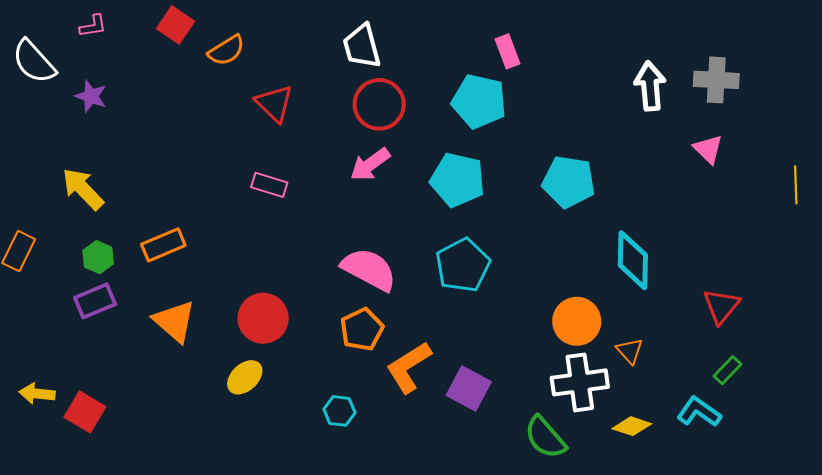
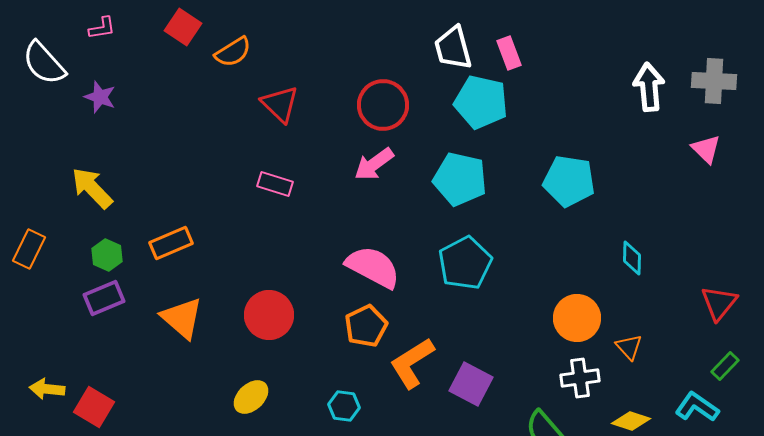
white trapezoid: (362, 46) -> (453, 48), moved
cyan diamond: (633, 260) -> (632, 258), size x0.6
yellow ellipse: (245, 377) -> (251, 397), moved
white cross: (580, 382) -> (580, 378), size x0.7

